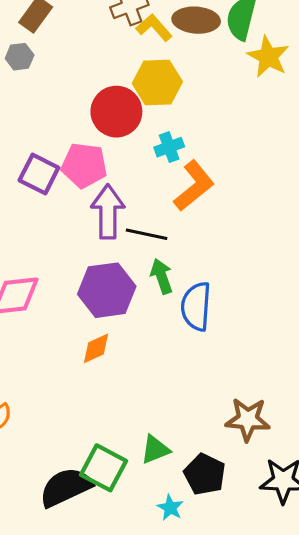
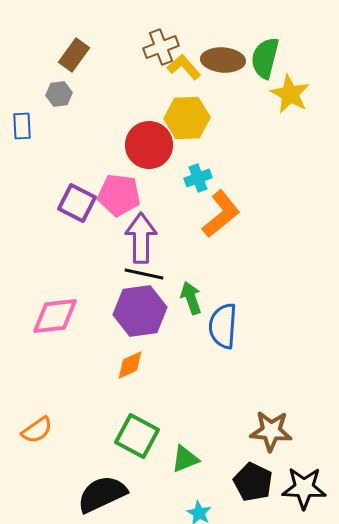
black line: (147, 234) -> (144, 274), moved
green square: (104, 468) -> (137, 436), moved
black pentagon: (205, 474) -> (253, 482), moved

